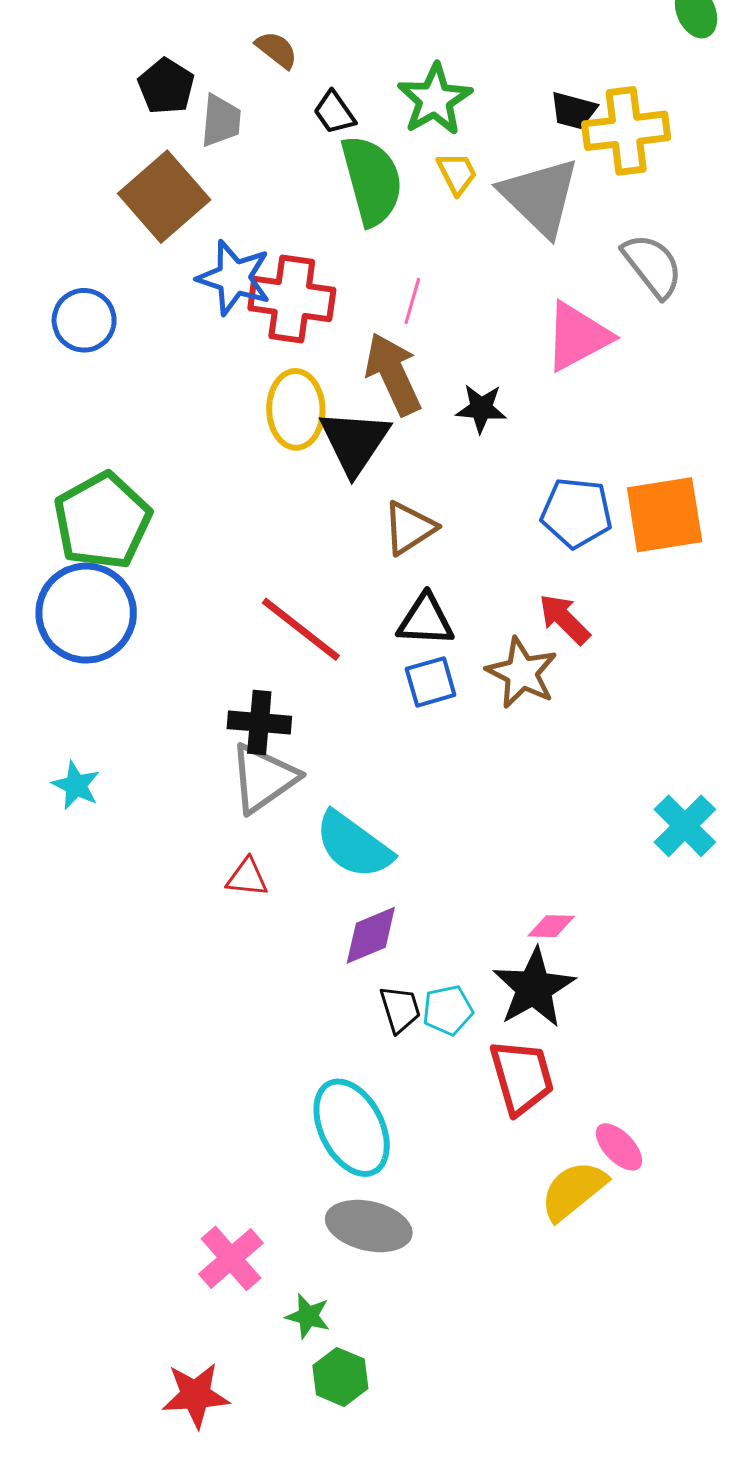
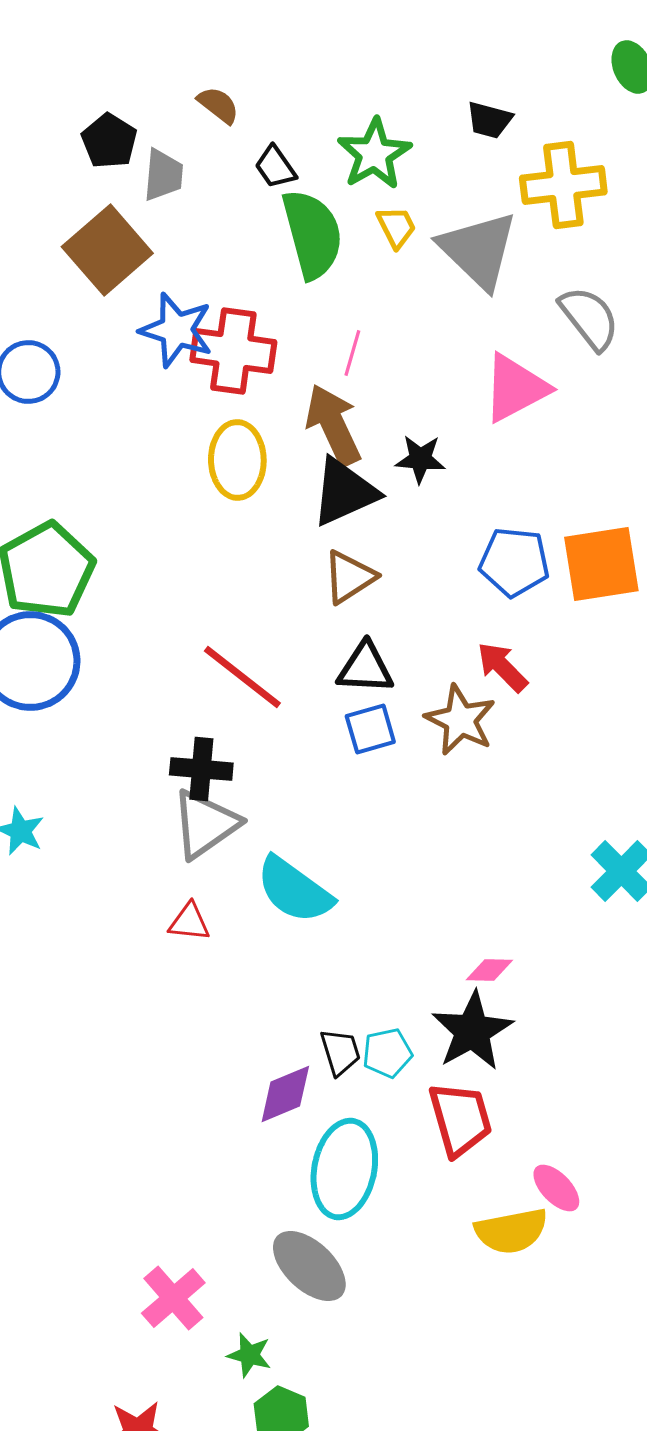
black trapezoid: (573, 111) -> (489, 120), moved
black triangle: (355, 442) -> (344, 492), moved, turned 32
purple diamond: (371, 935) -> (285, 1094), moved
cyan ellipse: (352, 1128) -> (344, 1169), moved, turned 38
yellow semicircle: (573, 1191) -> (511, 1231), turned -152
gray ellipse: (369, 1226) -> (309, 1266), turned 30

